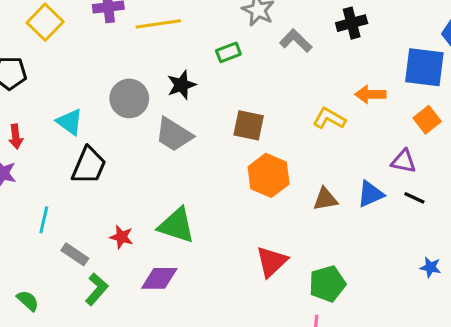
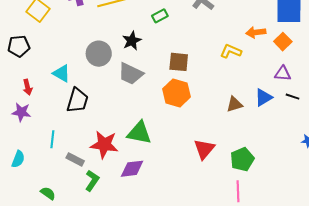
orange square: (427, 120) -> (283, 42), moved
orange hexagon: (269, 175) -> (177, 93), moved
red star: (121, 237) -> (104, 145), size x1.8

